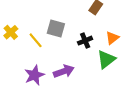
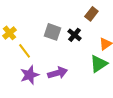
yellow line: (36, 40) -> (25, 51), moved
black cross: (85, 41) -> (75, 35), moved, turned -32

